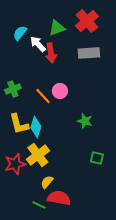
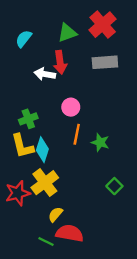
white arrow: (38, 44) -> (45, 74), moved, turned -36
green cross: (13, 89) -> (28, 119), moved
orange line: (43, 96) -> (77, 134), moved, turned 54
green square: (97, 158) -> (114, 186), turned 32

